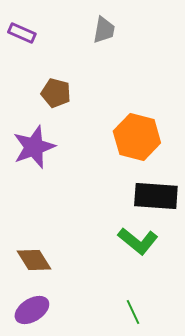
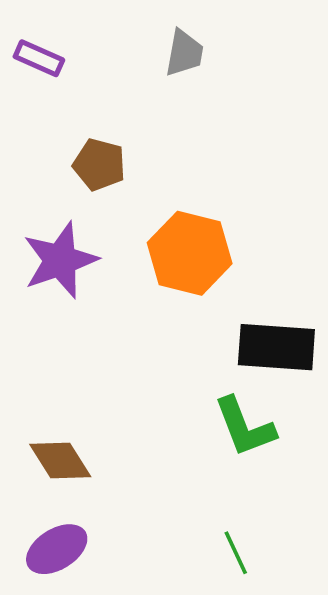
orange hexagon: (137, 137) -> (190, 253), moved
green L-shape: (138, 241) -> (245, 427), turned 30

